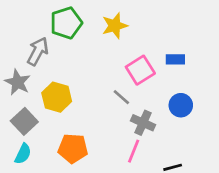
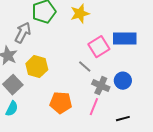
blue rectangle: (175, 59) -> (125, 39), size x1.6
blue circle: (181, 105) -> (123, 81), moved
orange pentagon: (73, 148) -> (61, 103), moved

